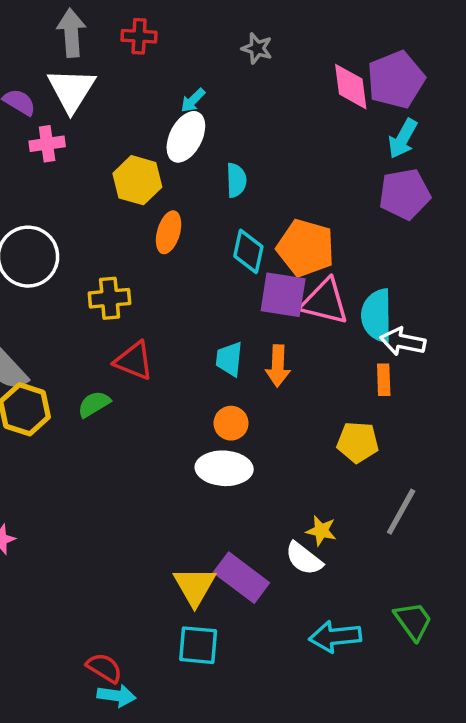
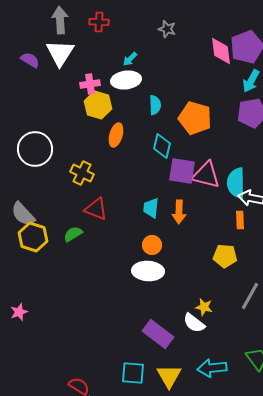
white ellipse: (186, 137) -> (126, 80), turned 56
pink cross: (47, 144) -> (90, 84), moved
orange pentagon: (306, 248) -> (195, 118), moved
yellow cross: (110, 298) -> (82, 173), turned 30
yellow triangle: (195, 586) -> (169, 376), moved

